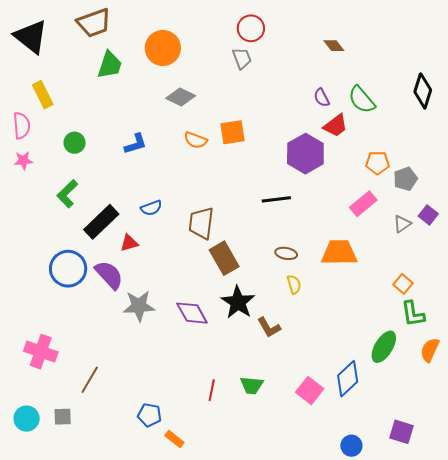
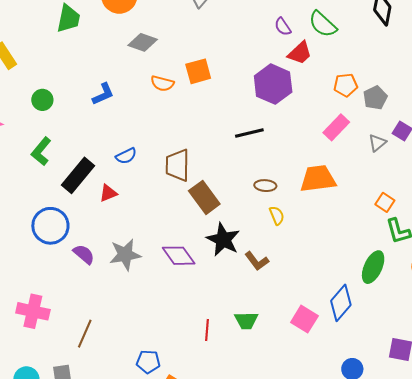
purple semicircle: (109, 275) -> (84, 254), moved, size x0.7

